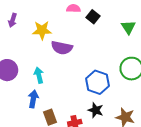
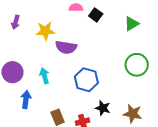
green triangle: (128, 27) -> (132, 24), turned 35
blue hexagon: (98, 82) -> (86, 80), moved
blue arrow: (33, 99) -> (26, 99), moved

